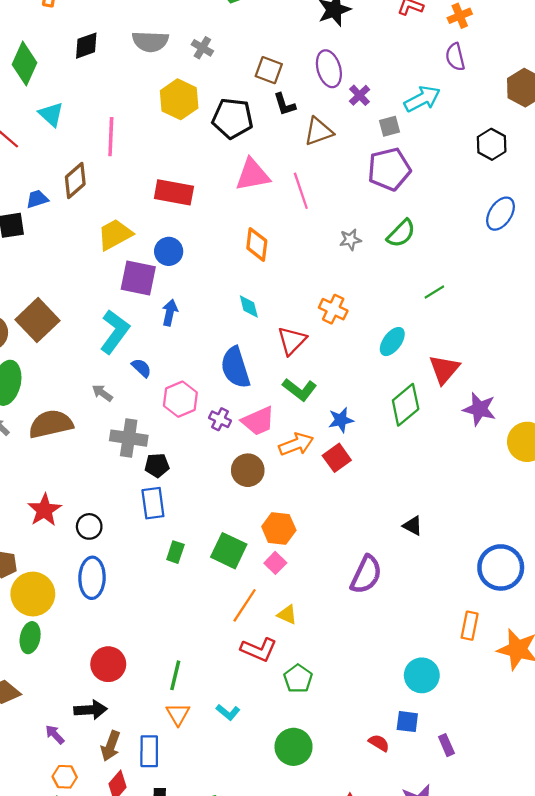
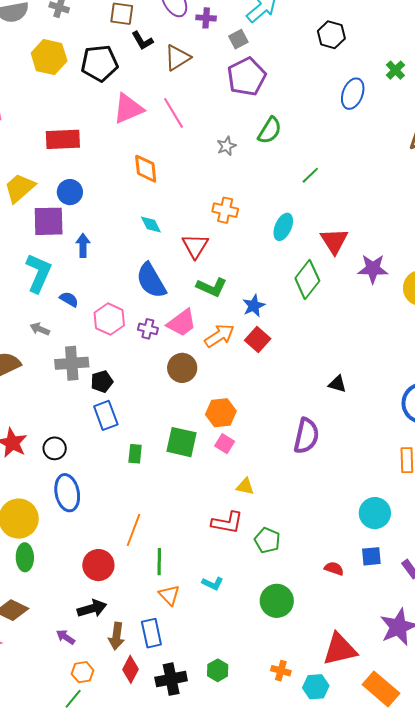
purple cross: (360, 95) -> (206, 18), turned -30
orange line: (245, 605) -> (133, 530), moved
red semicircle: (379, 743) -> (334, 568), moved

